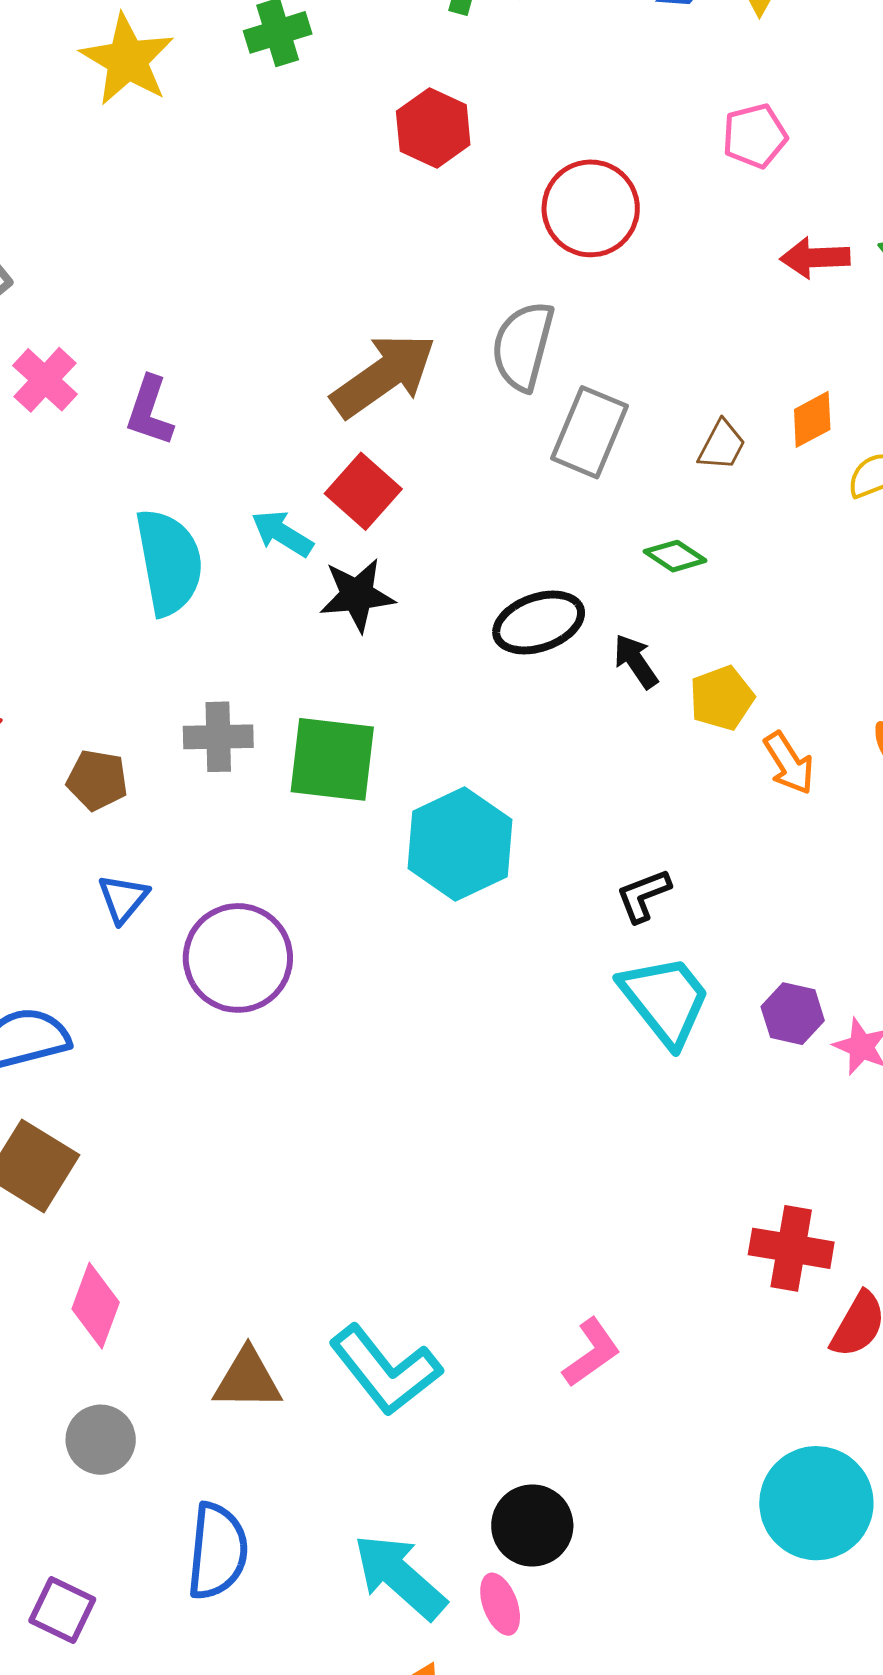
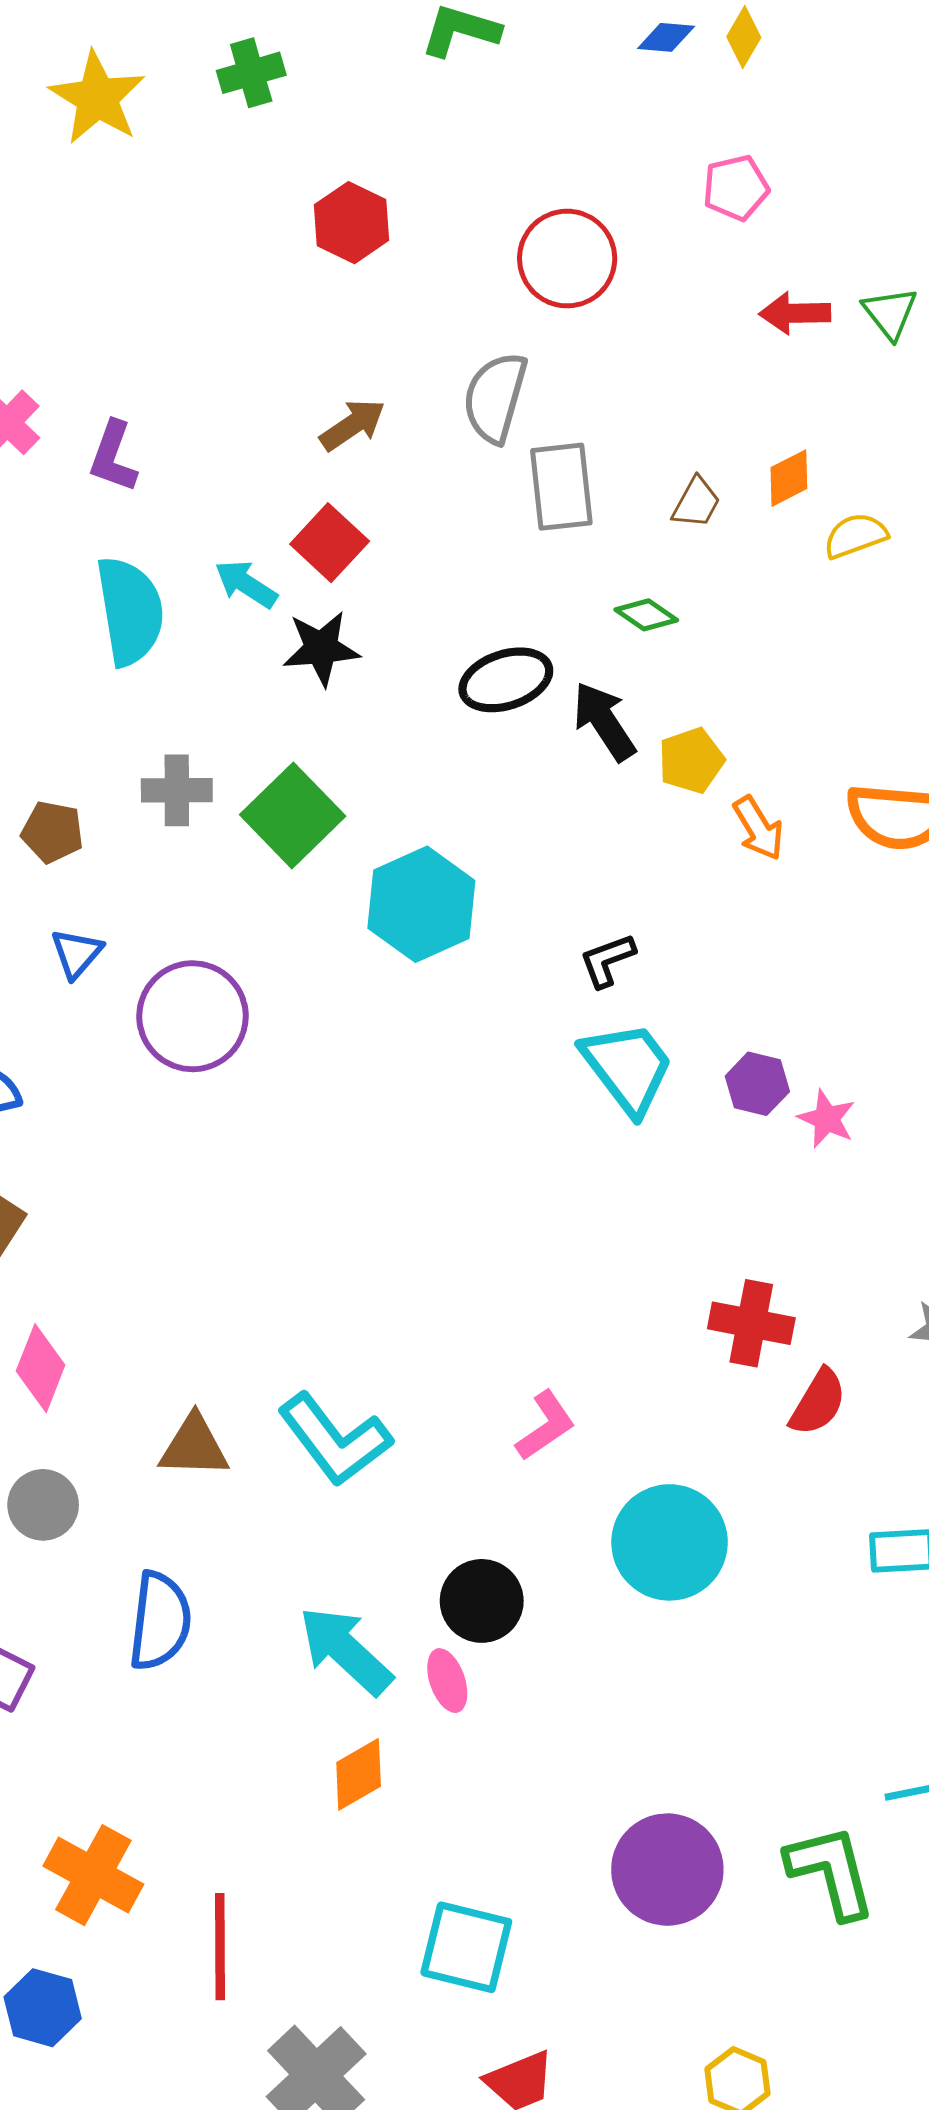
red hexagon: (433, 128) -> (351, 223), moved
brown arrow: (384, 375) -> (353, 425), size x0.6
gray rectangle: (589, 432) -> (561, 487), turned -30
black arrow: (636, 661) -> (604, 721), size x1.4
green square: (332, 759) -> (293, 815), turned 38
cyan circle: (816, 1503) -> (670, 1542), moved

